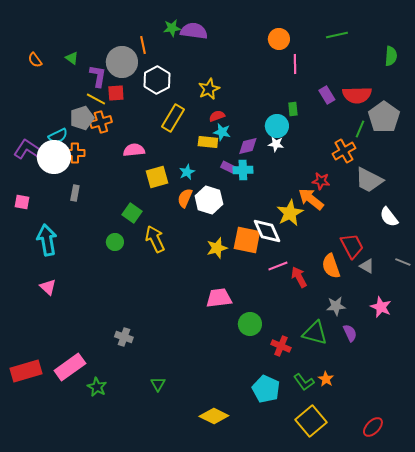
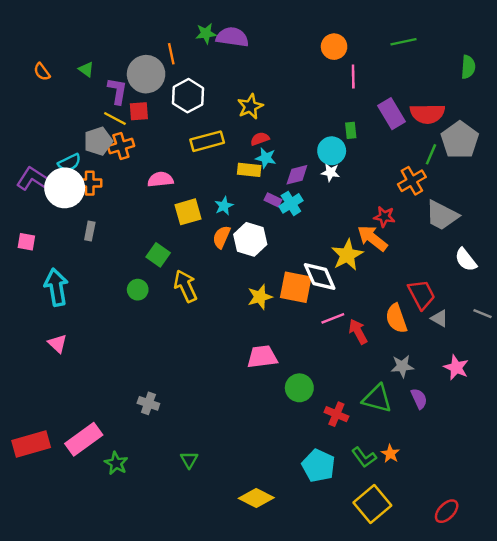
purple rectangle: (327, 95) -> (392, 114), size x1.4
yellow rectangle: (173, 118) -> (207, 141), turned 44
cyan cross: (243, 170) -> (291, 203), turned -30

